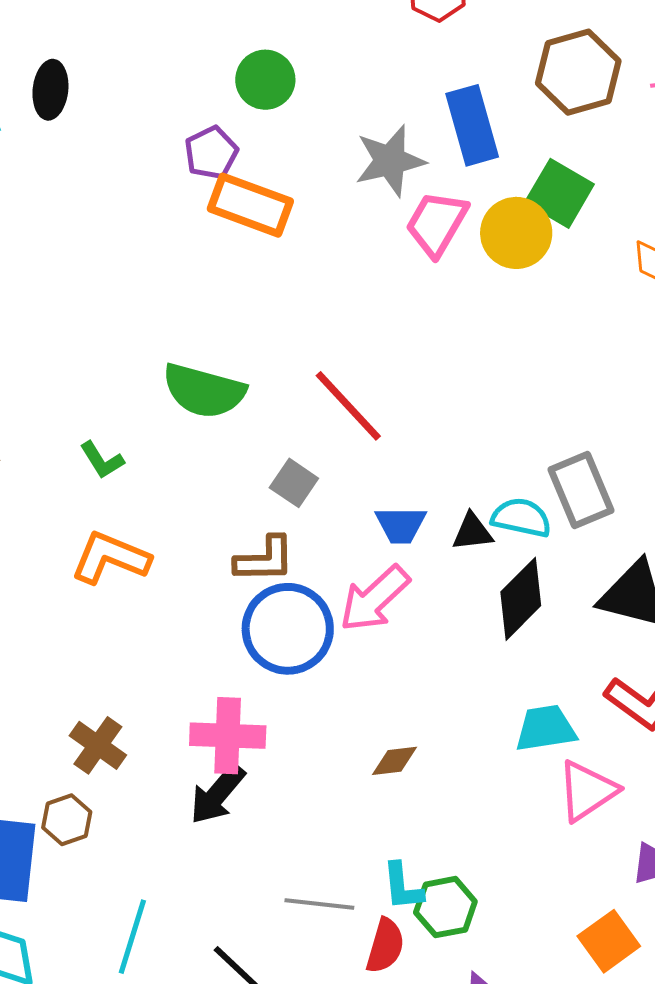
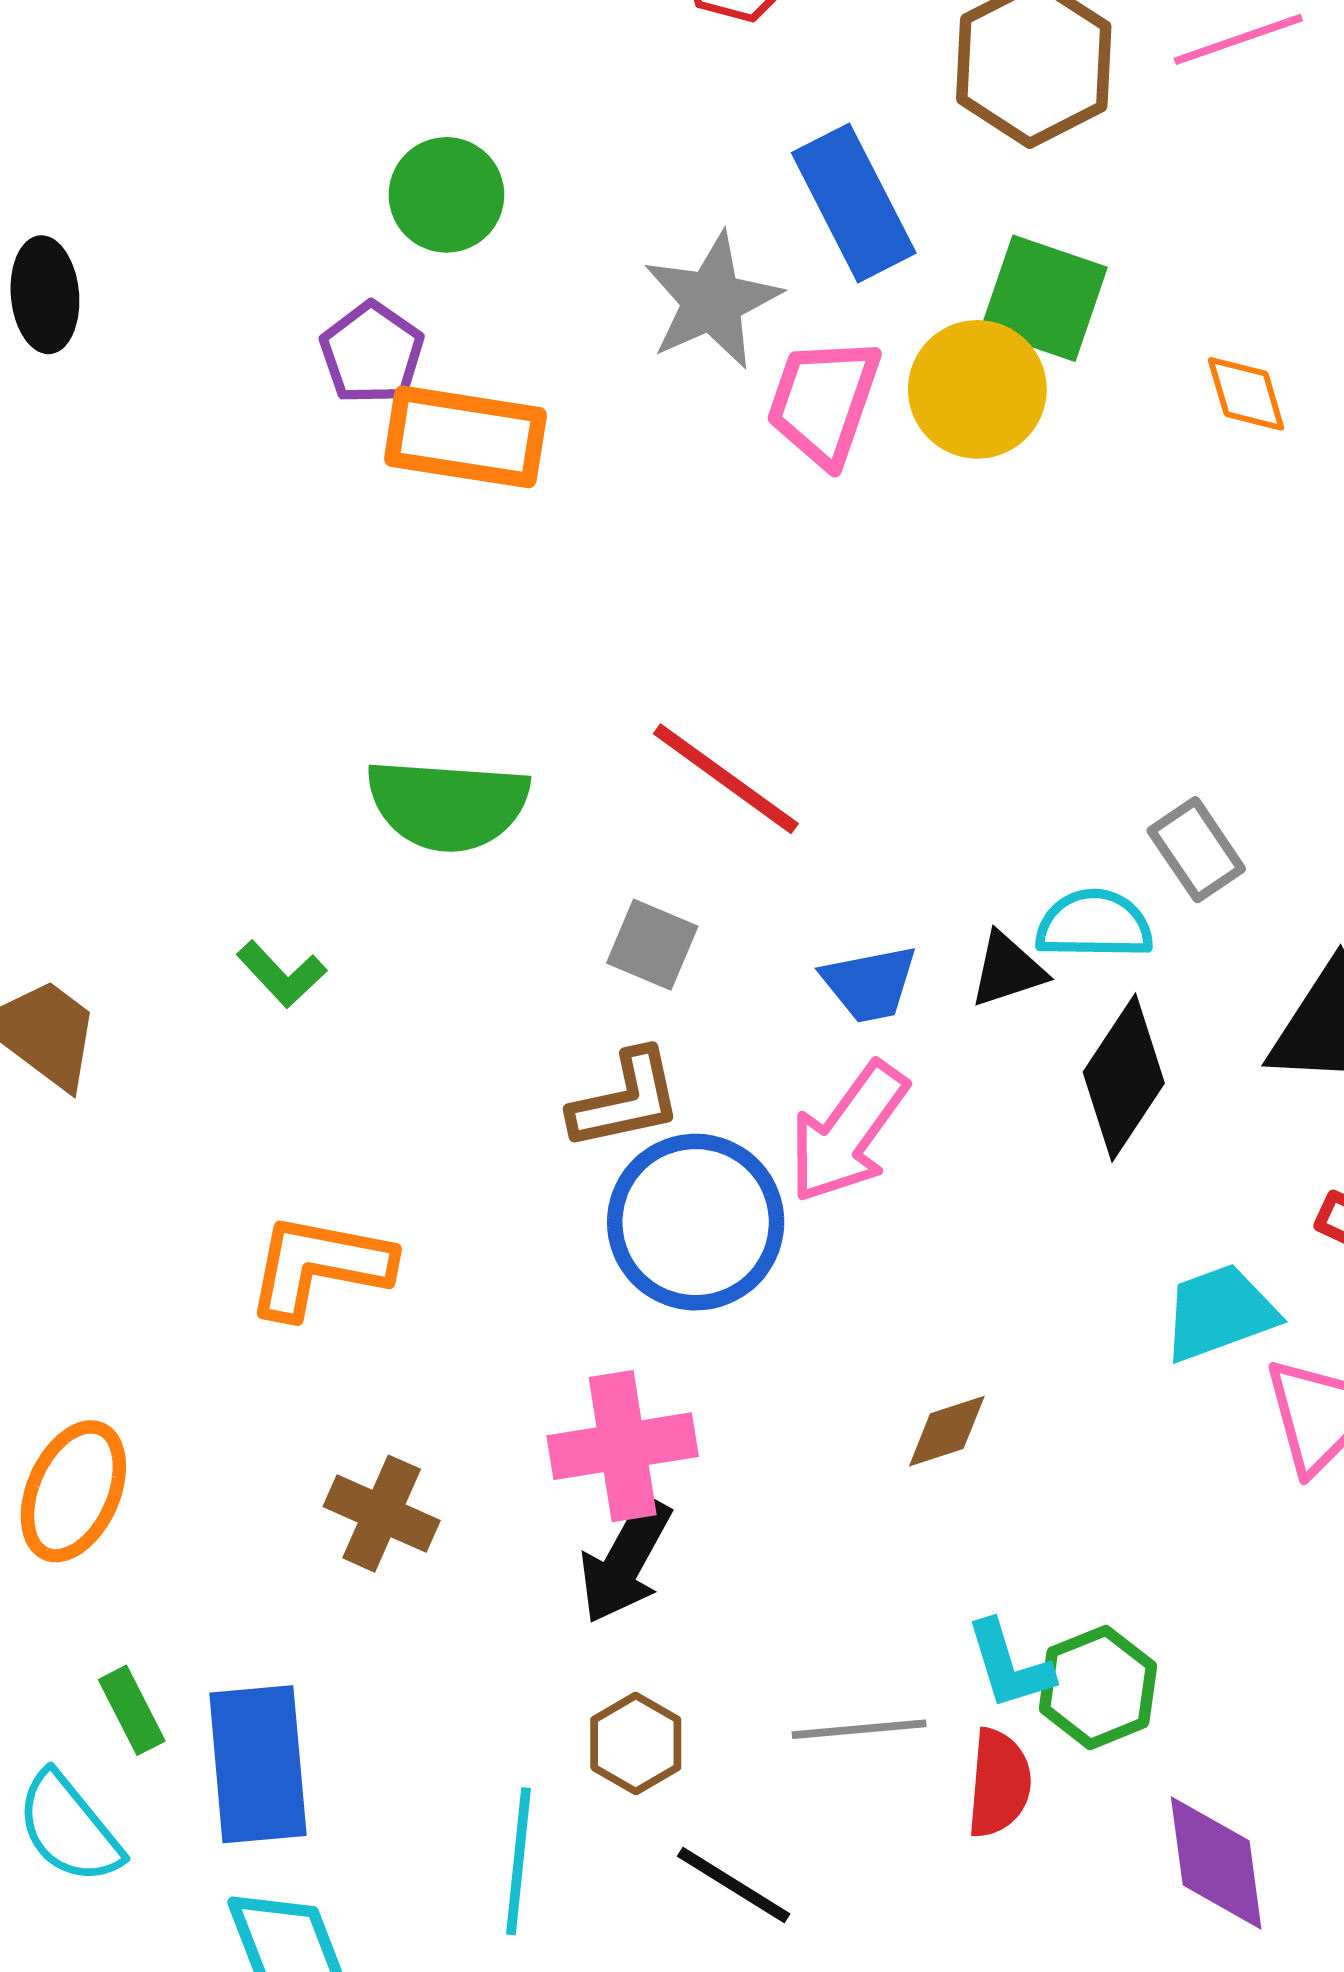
gray rectangle: (581, 490) -> (1196, 850), size x0.7
orange L-shape: (110, 558) -> (319, 1266), moved
brown hexagon: (67, 820) -> (636, 1743), moved

